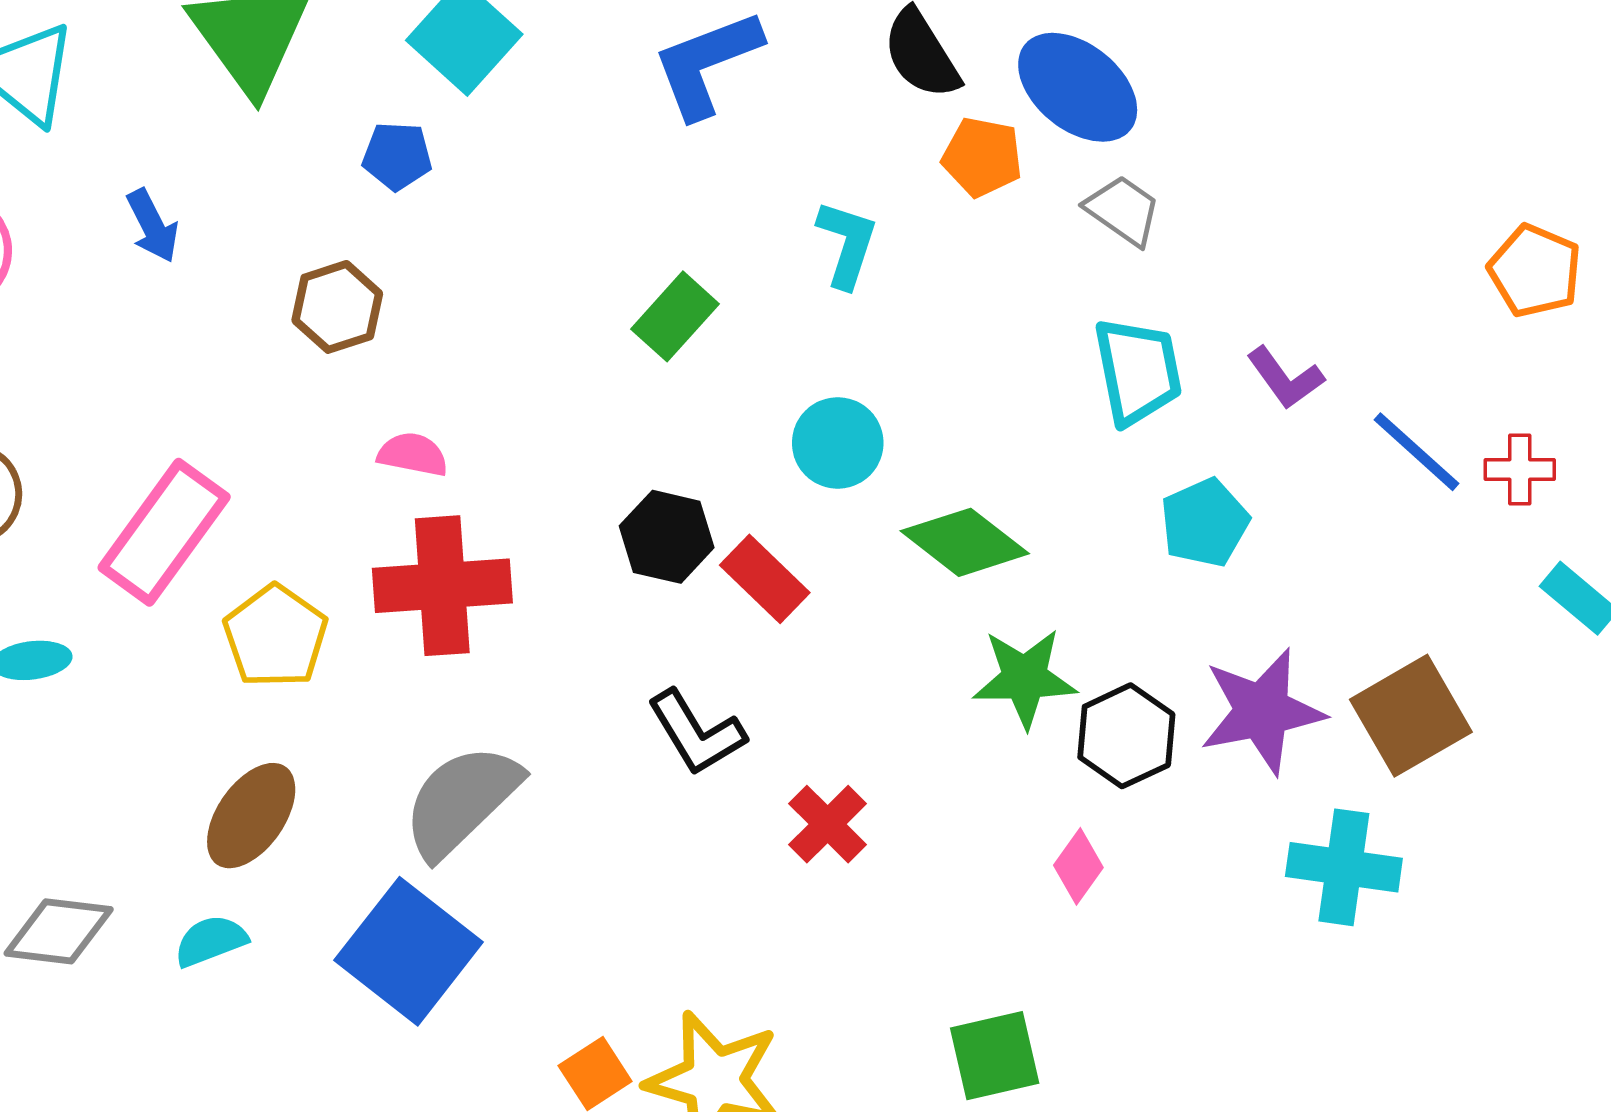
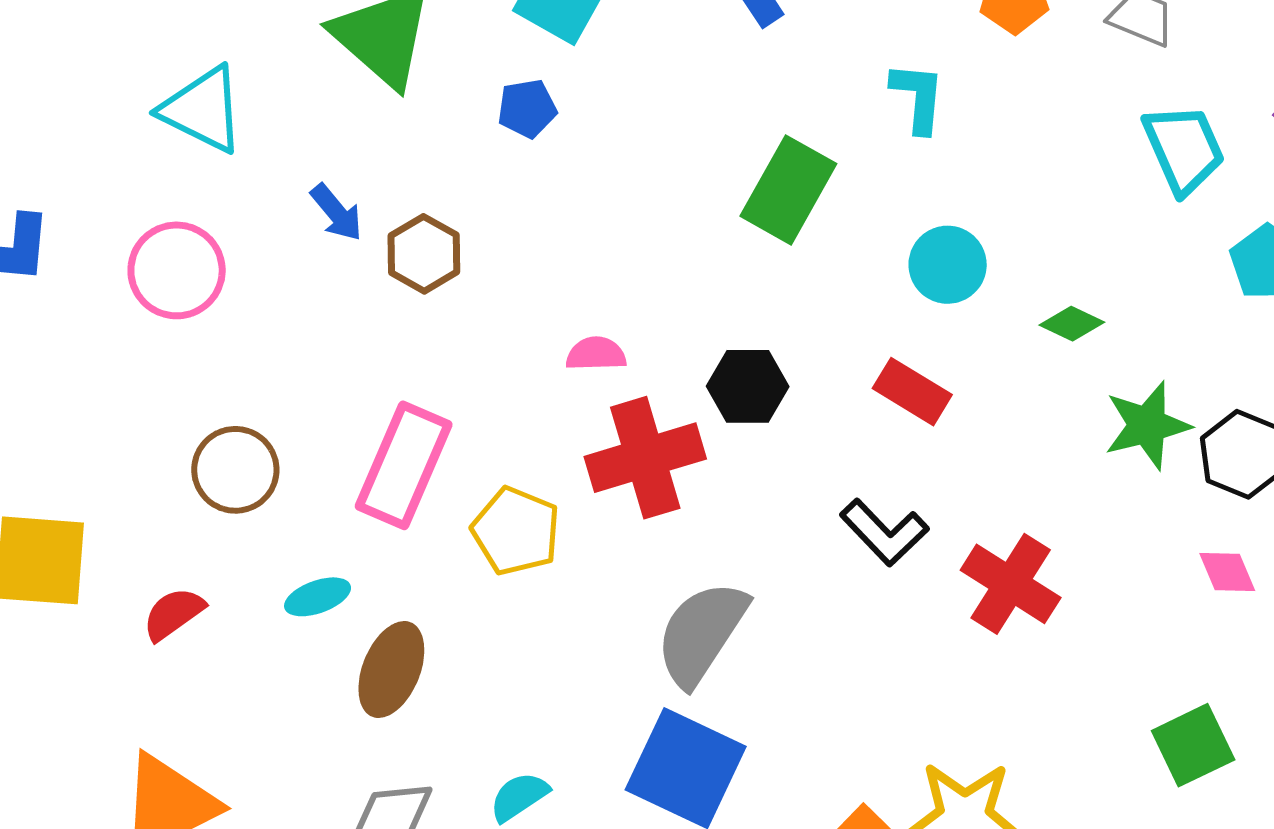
brown hexagon: (337, 307) -> (424, 254), moved
green rectangle: (675, 316) -> (788, 190), size x1.4
black hexagon: (667, 537) -> (748, 386), moved
green diamond: (965, 542) -> (1072, 324), size x0.6
brown ellipse: (251, 816) -> (391, 670), moved
red cross: (828, 824) -> (1011, 584), size x1.4
pink diamond: (1078, 866) -> (1227, 572), turned -46

